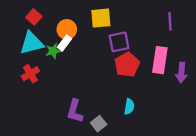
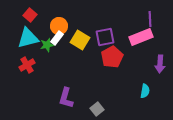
yellow square: (101, 18) -> (80, 40), moved, turned 36
pink rectangle: (160, 60) -> (141, 37), moved, turned 60
cyan semicircle: (129, 107) -> (145, 91), moved
gray square: (99, 124) -> (97, 109), moved

